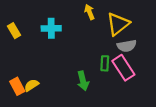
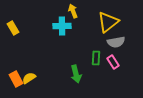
yellow arrow: (89, 12) -> (73, 11), moved
cyan cross: (51, 28) -> (62, 26), moved
pink rectangle: (123, 68) -> (113, 62), size x0.6

